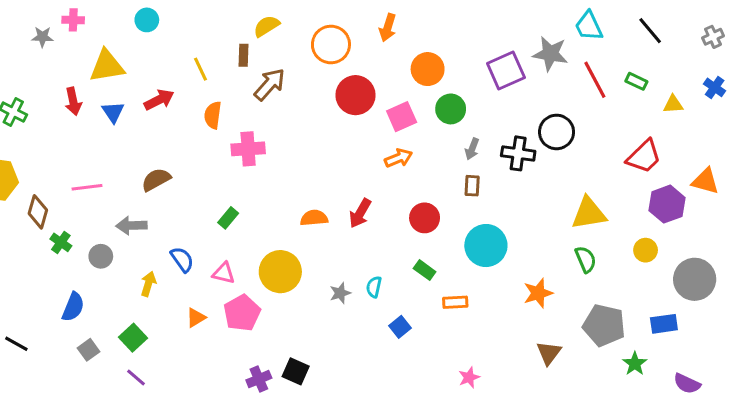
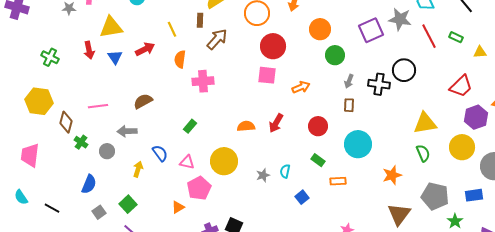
pink square: (402, 117) -> (267, 75), moved, turned 30
yellow circle: (646, 250) -> (462, 147), size x1.6
orange triangle: (196, 318) -> (178, 207), moved
brown triangle: (549, 353) -> (399, 214), size x1.4

